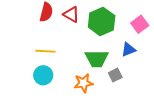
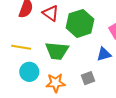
green trapezoid: (97, 59) -> (57, 51), moved
cyan circle: (43, 75) -> (29, 72), moved

